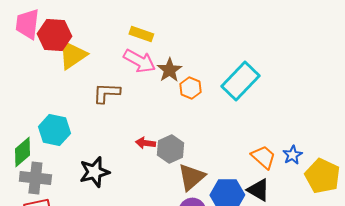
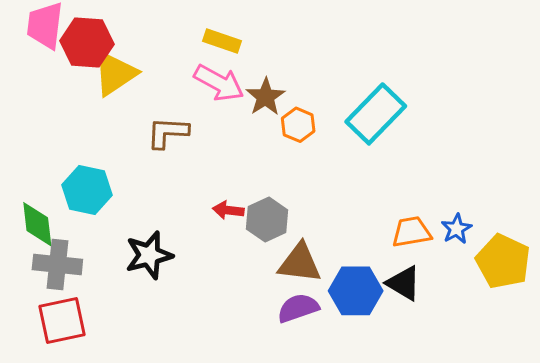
green diamond: (22, 152) -> (37, 224), turned -56
orange trapezoid: (263, 157) -> (411, 232), turned -52
brown triangle: (191, 177) -> (300, 263), turned 48

